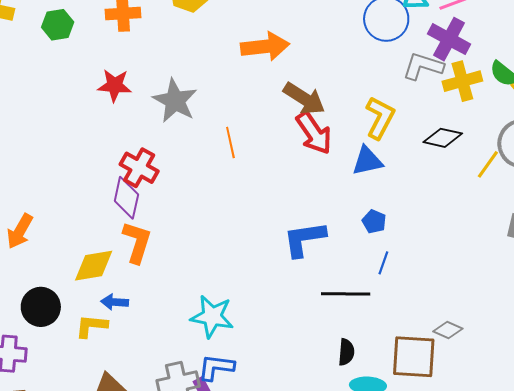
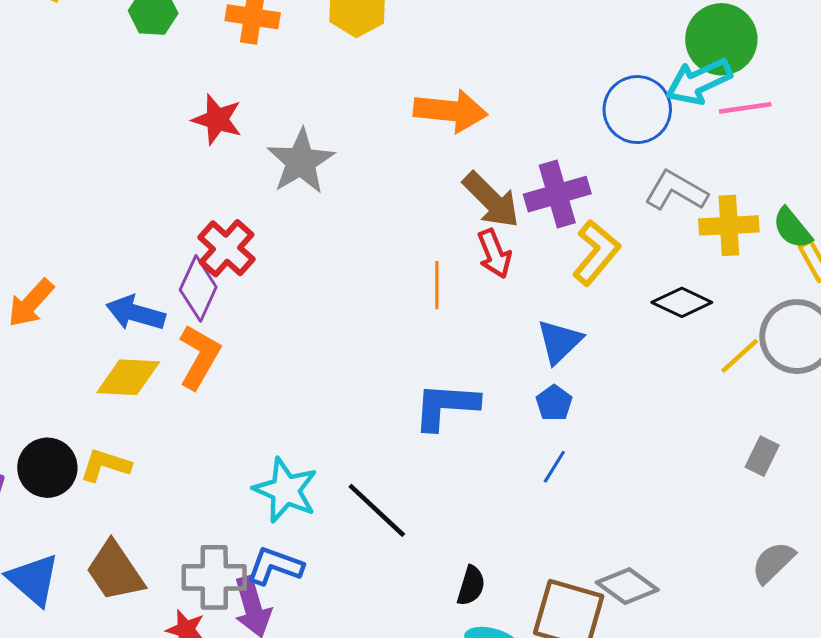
purple cross: (449, 39) -> (557, 194), moved, turned 33
red arrow: (314, 133) -> (494, 254), size x0.7
orange line: (230, 142) -> (437, 285), moved
blue triangle: (367, 161) -> (560, 342), moved, turned -44
black line: (346, 294) -> (377, 510), moved, turned 30
blue arrow: (115, 302) -> (136, 313), moved, size x1.4
black circle: (41, 307) -> (47, 468), moved
gray diamond: (448, 330) -> (627, 586), size x1.4

